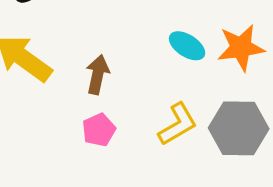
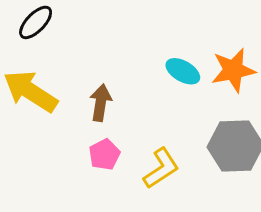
yellow L-shape: (178, 124) -> (161, 168), moved

